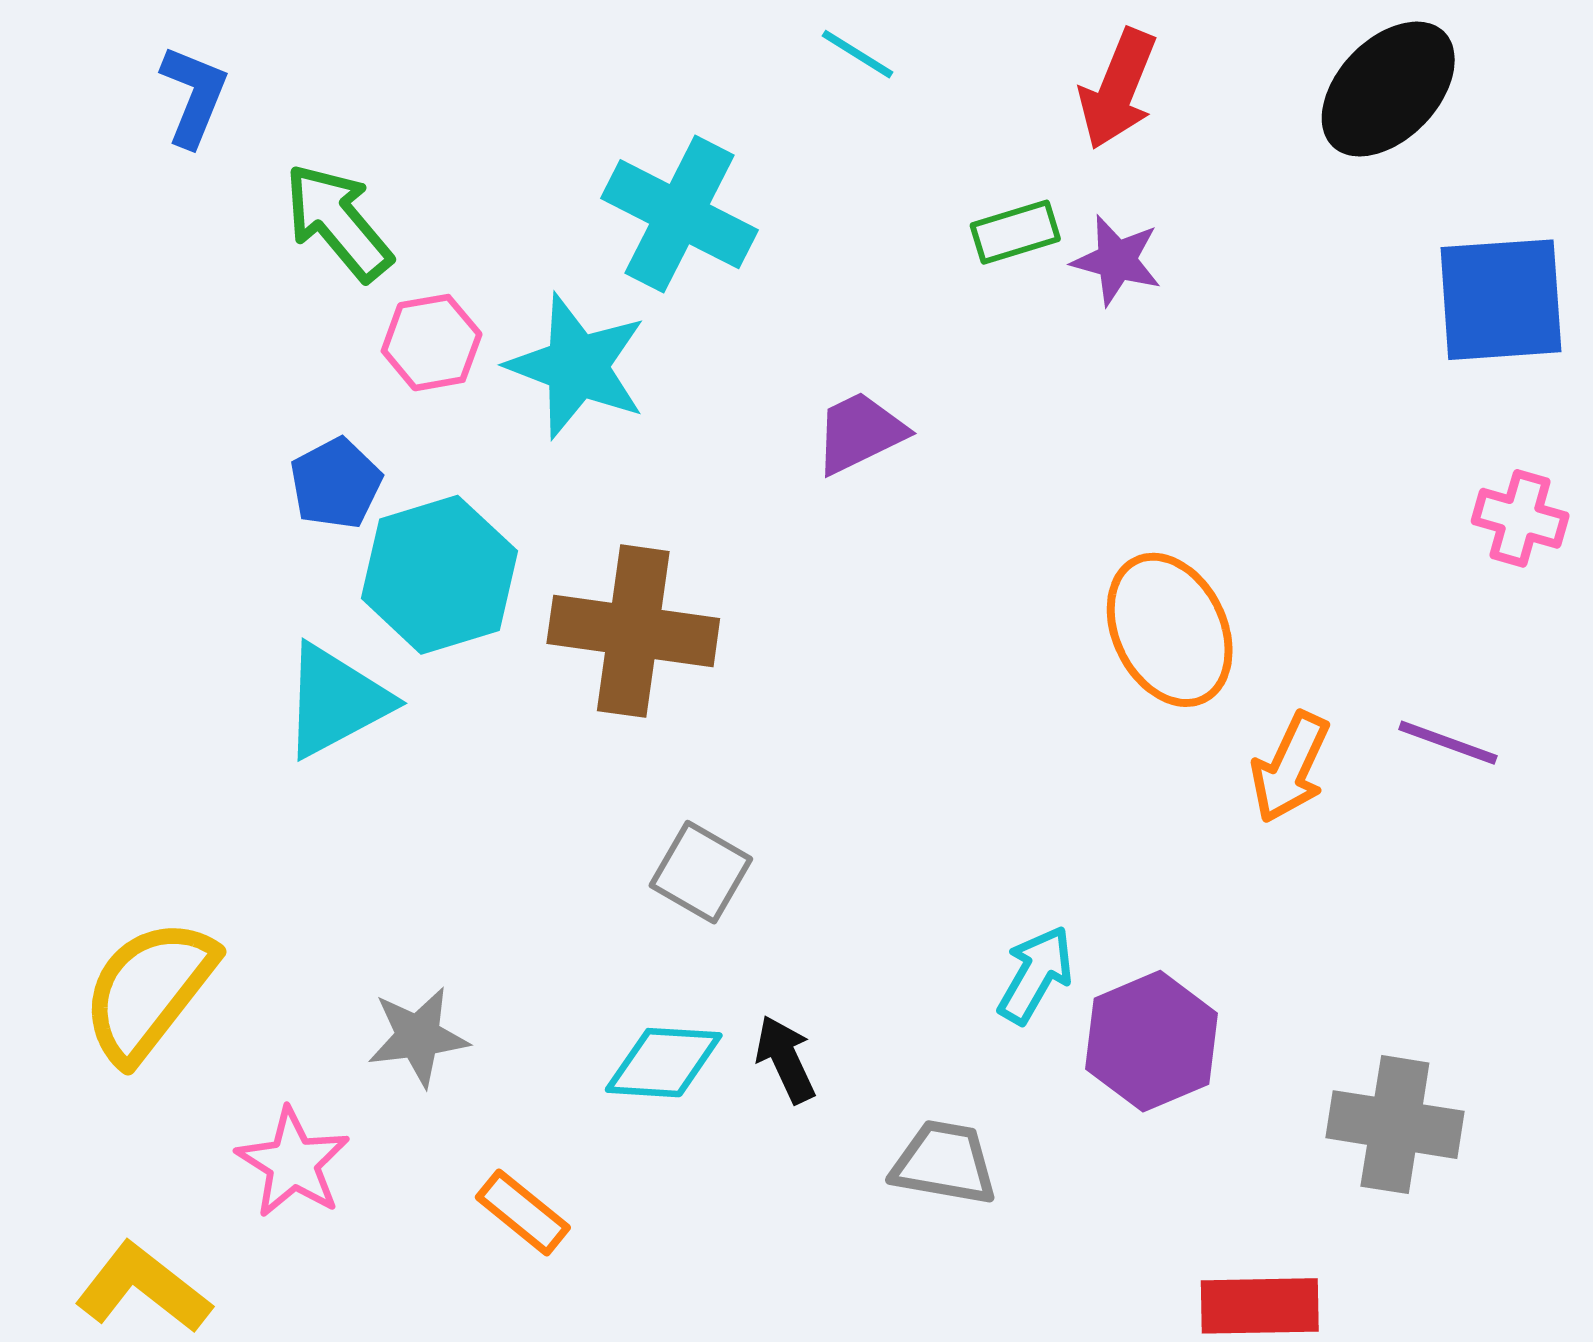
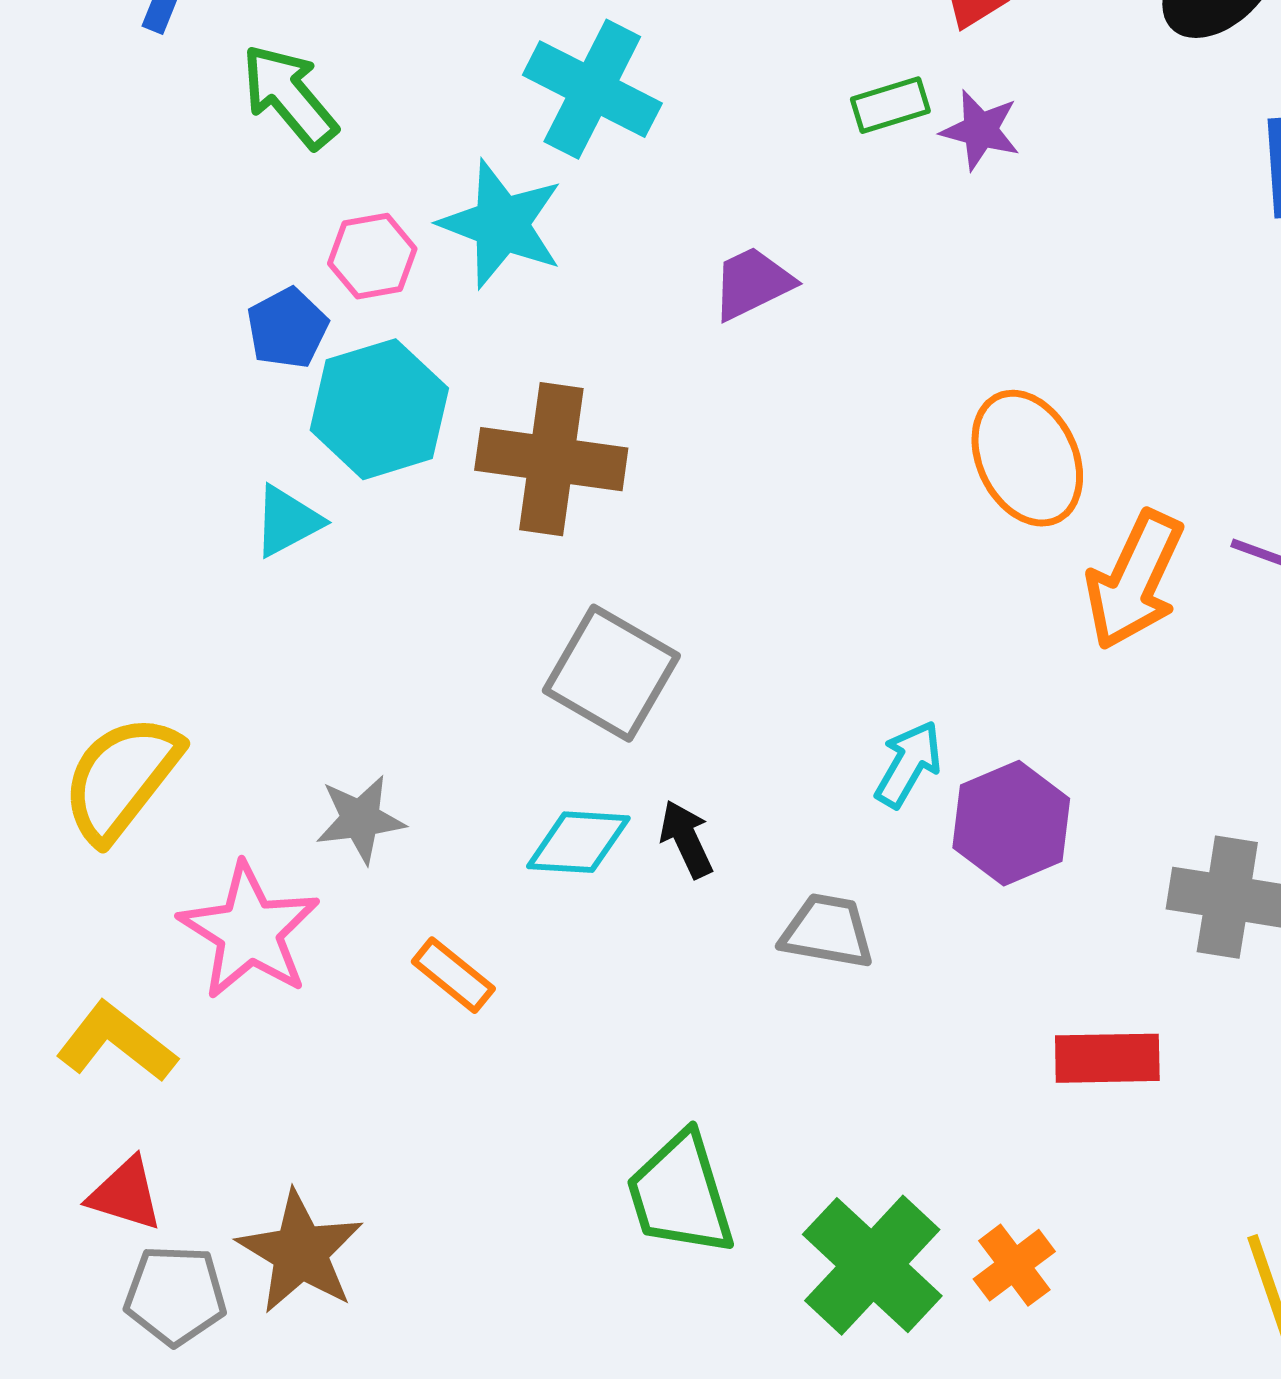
pink hexagon: (432, 343) -> (372, 256), moved
cyan triangle: (336, 701) -> (287, 521), size x0.7
orange arrow: (1290, 767) -> (1134, 580), size x1.4
gray square: (701, 872) -> (611, 673), size x1.5
pink star: (293, 1163) -> (249, 931), size x1.4

